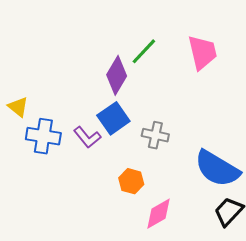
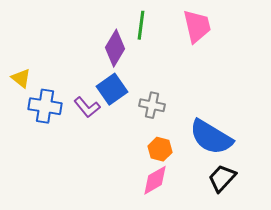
green line: (144, 51) -> (141, 25), turned -36
orange hexagon: (131, 181) -> (160, 149), moved

